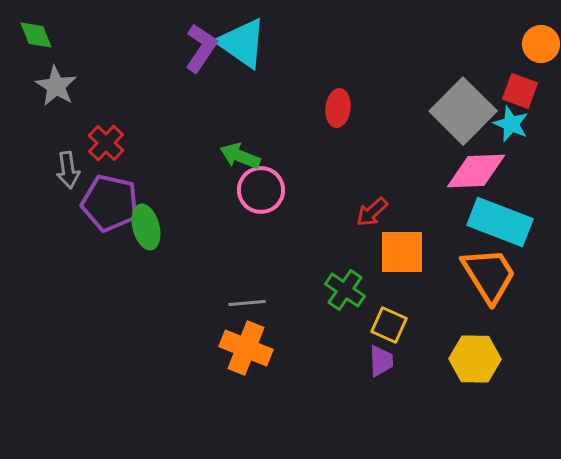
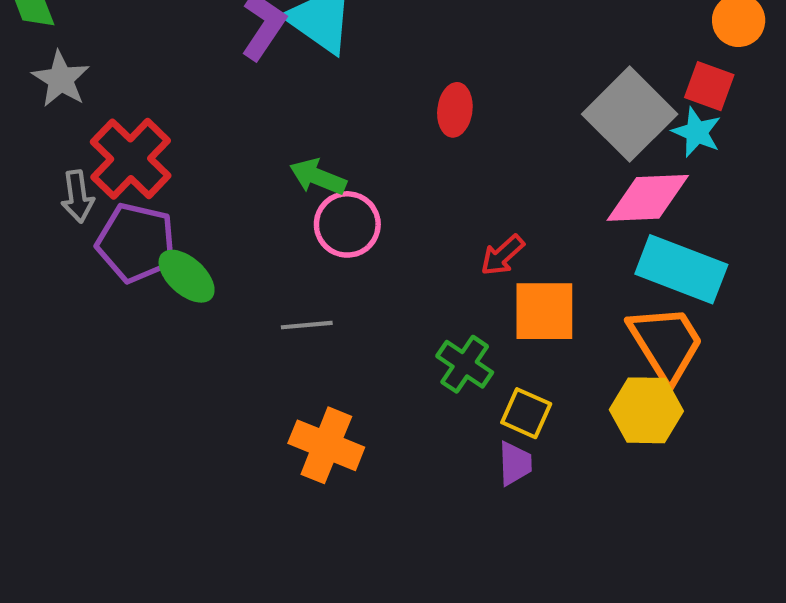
red cross: (106, 143) -> (131, 159), size x1.6
green ellipse: (146, 227) -> (187, 276), turned -33
gray line: (247, 303) -> (307, 325), moved
yellow hexagon: (475, 359) -> (646, 410), moved

